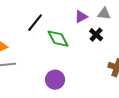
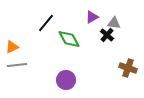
gray triangle: (104, 14) -> (114, 23), moved

